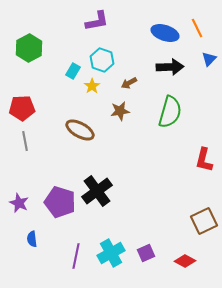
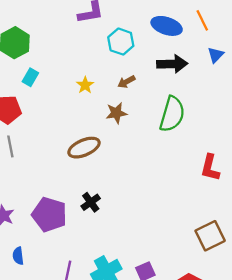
cyan hexagon: (102, 60) -> (121, 42), moved
cyan rectangle: (73, 71) -> (30, 77), moved
brown ellipse: (80, 130) -> (84, 148), moved, turned -52
black cross: (97, 191) -> (91, 202), size x0.6

